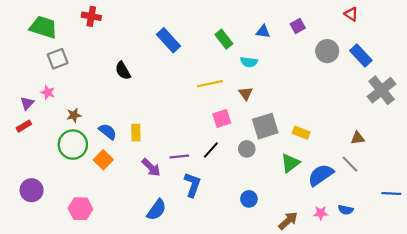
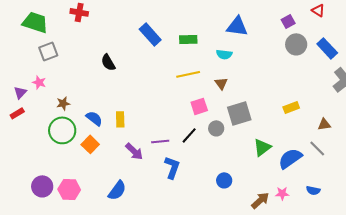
purple square: (298, 26) -> (288, 21), moved
blue triangle: (263, 32) -> (237, 26), size x1.6
green rectangle: (224, 39) -> (188, 39), moved, turned -54
yellow rectangle: (301, 133) -> (291, 107), moved, turned -42
gray circle: (247, 149) -> (216, 128), moved
purple circle: (32, 190) -> (42, 186), moved
blue semicircle: (157, 210) -> (117, 190), moved
pink star: (321, 213) -> (282, 193), moved

